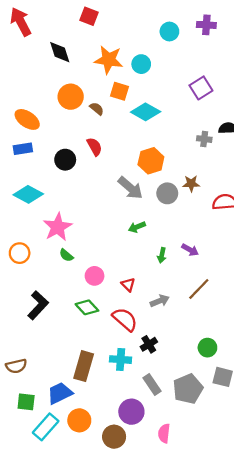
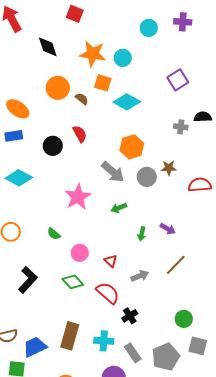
pink star: (58, 227) -> (78, 197), moved
cyan cross: (121, 360) -> (104, 341), moved
blue trapezoid: (60, 393) -> (35, 347), moved

